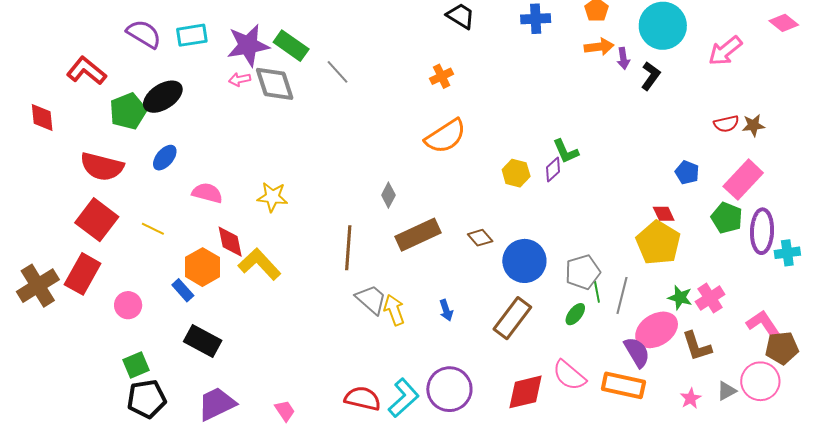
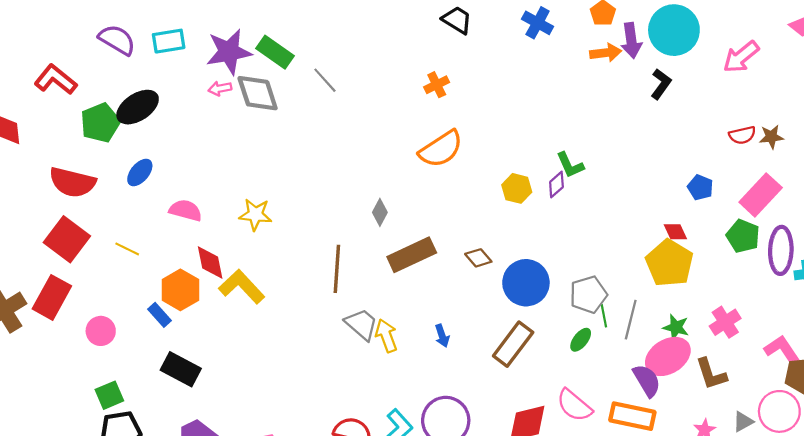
blue cross: (536, 19) -> (538, 23), turned 32
purple arrow: (623, 58) -> (631, 40), moved, size x1.5
green star: (680, 298) -> (676, 327), moved

